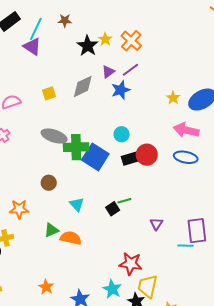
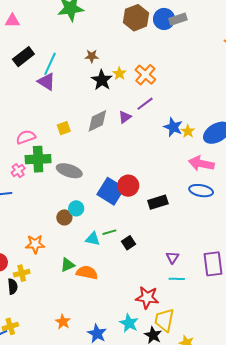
brown star: (65, 21) -> (92, 56), moved
purple triangle: (108, 72) -> (125, 117), moved
blue star: (121, 90) -> (173, 127), moved, turned -30
cyan circle: (122, 134) -> (76, 208), moved
green cross: (76, 147) -> (38, 159), moved
red circle: (147, 155) -> (128, 186), moved
black rectangle: (131, 158) -> (158, 202), moved
green line: (124, 201) -> (109, 232), moved
cyan triangle: (77, 204) -> (93, 239), turned -35
cyan line: (185, 246) -> (177, 279), moved

